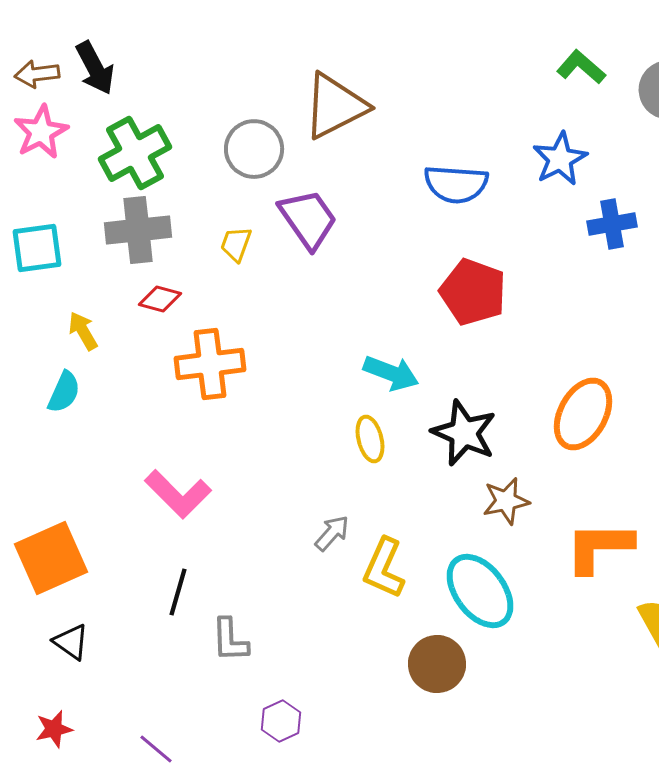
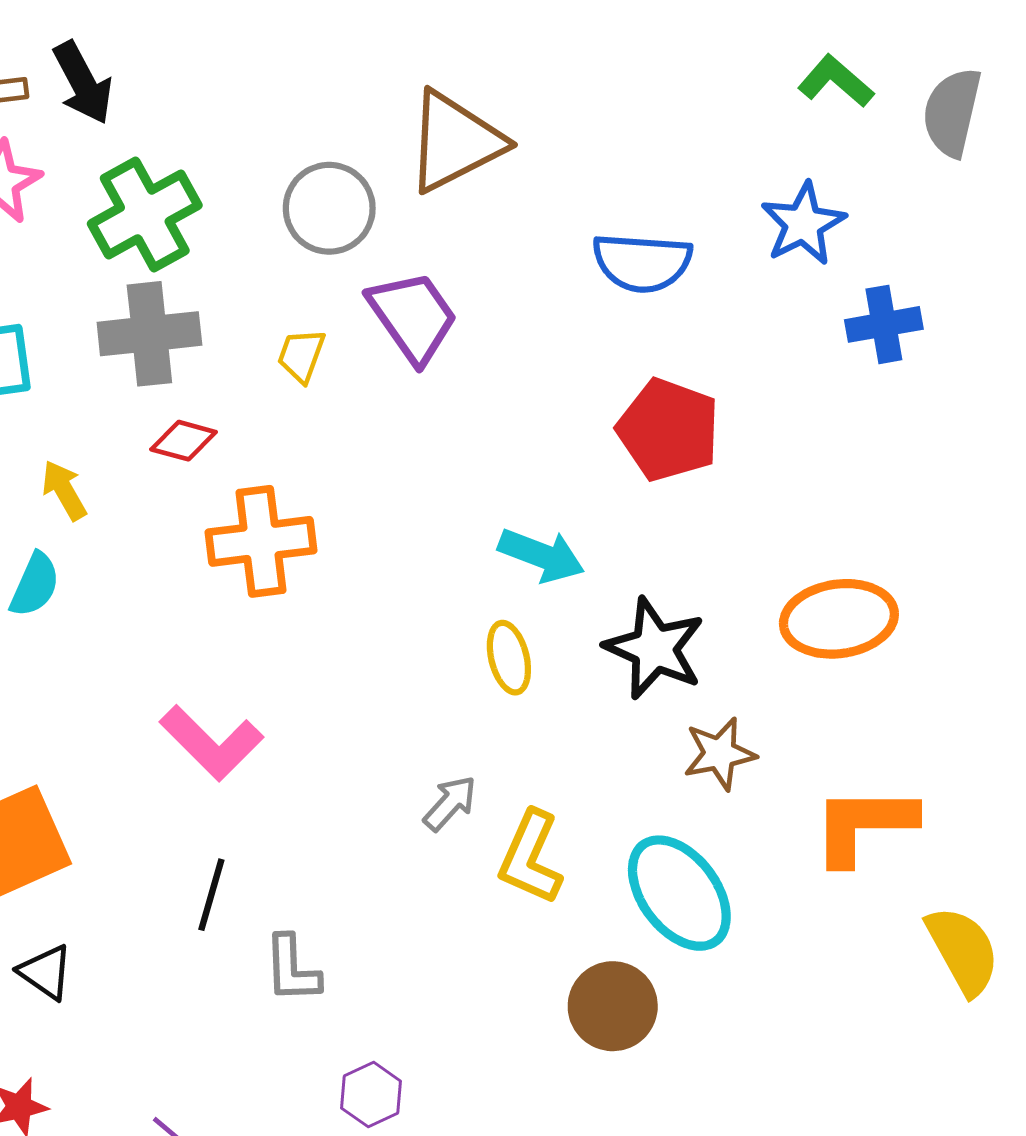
orange ellipse: (583, 414) -> (839, 619), turned 54

